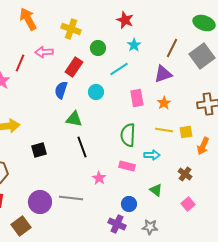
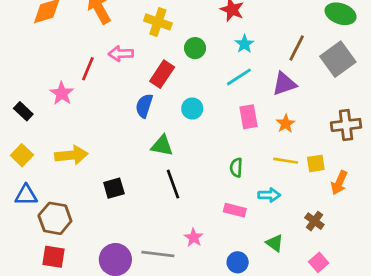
cyan line: (119, 69) -> (239, 77), moved
green semicircle: (128, 135) -> (236, 168), size x0.6
pink star: (99, 178) -> (194, 238), moved

